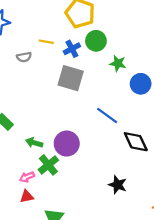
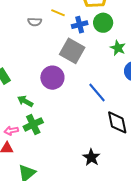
purple circle: (67, 144) -> (52, 78), moved

